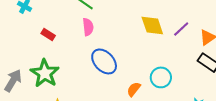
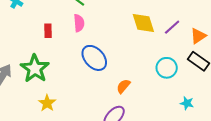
red rectangle: (48, 35) -> (48, 31), moved, turned 56
cyan circle: (161, 77) -> (167, 68), moved

